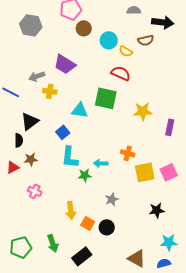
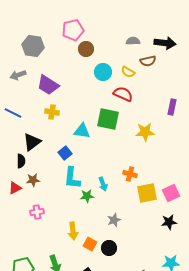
gray semicircle: (134, 10) -> (133, 41), moved
cyan circle: (109, 40) -> (103, 72), moved
purple trapezoid: (65, 64) -> (48, 85), moved
gray arrow: (37, 76) -> (18, 75), moved
purple rectangle: (170, 127) -> (172, 107), moved
cyan arrow: (101, 163) -> (103, 184), turned -112
pink cross: (35, 191) -> (37, 212), turned -32
black star: (157, 210) -> (169, 222), moved

